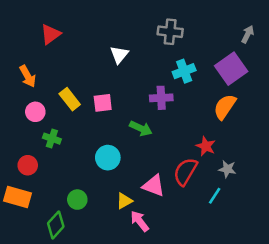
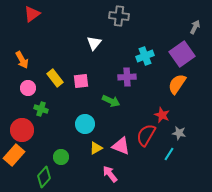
gray cross: (170, 32) -> (119, 16), moved
red triangle: (51, 34) -> (32, 14), moved
red circle: (28, 165) -> (22, 130), size x1.5
orange rectangle: (18, 197) -> (14, 155), turned -65
yellow triangle: (124, 201) -> (96, 148), moved

